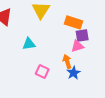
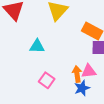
pink triangle: (77, 46) -> (89, 71), moved

